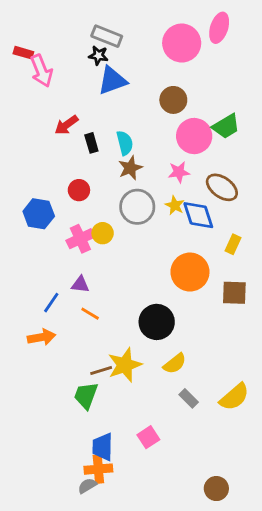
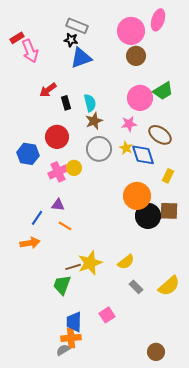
red rectangle: (23, 53) -> (17, 38), turned -48
brown circle: (173, 100) -> (136, 56), moved
red circle: (79, 190) -> (57, 137), size x1.5
black circle: (157, 322) -> (148, 216), moved

